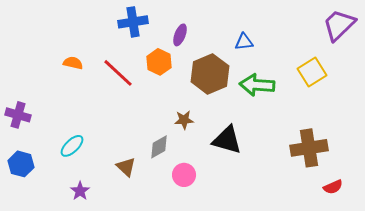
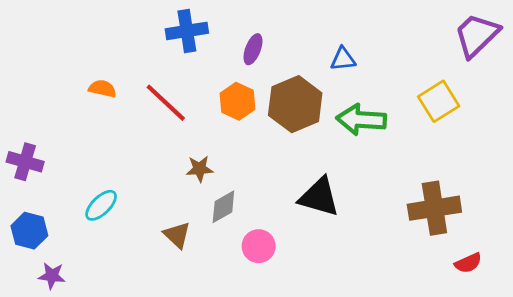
orange hexagon: (159, 62) -> (238, 101), moved
brown star: (184, 120) -> (200, 169), moved
purple star: (80, 191) -> (52, 276), moved, turned -30

